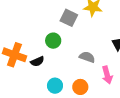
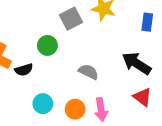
gray square: (69, 18) -> (71, 19), turned 30
pink arrow: (107, 75) -> (101, 109), moved

